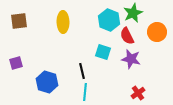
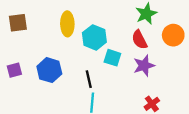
cyan hexagon: (109, 20) -> (94, 37), moved
purple star: (131, 59) -> (144, 66), turned -30
blue hexagon: (47, 82) -> (49, 70), moved

